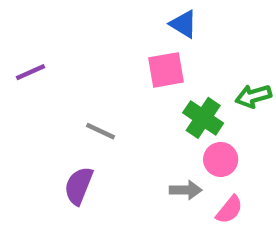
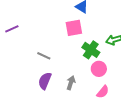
purple semicircle: (79, 186) -> (45, 81), moved
gray arrow: (186, 190) -> (71, 83), moved, turned -72

